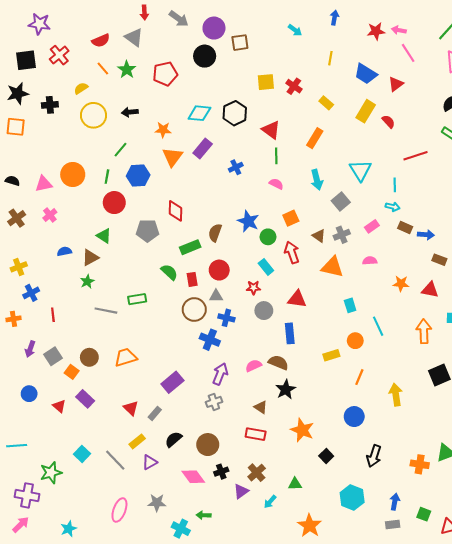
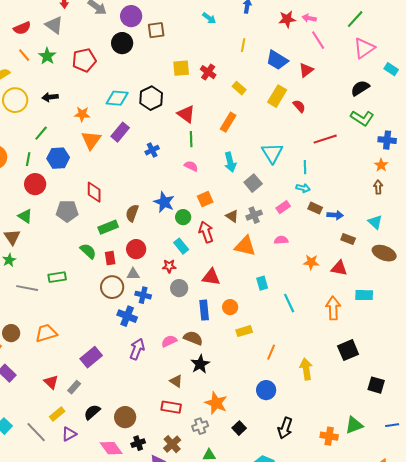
brown triangle: (90, 258) -> (12, 237), turned -36
orange circle: (355, 341) -> (230, 307), moved
gray cross: (214, 402) -> (200, 426), moved

